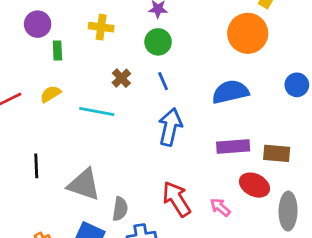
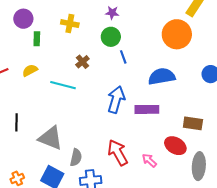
blue line: (163, 81) -> (123, 57), moved
purple rectangle: (233, 147) -> (147, 109), moved

